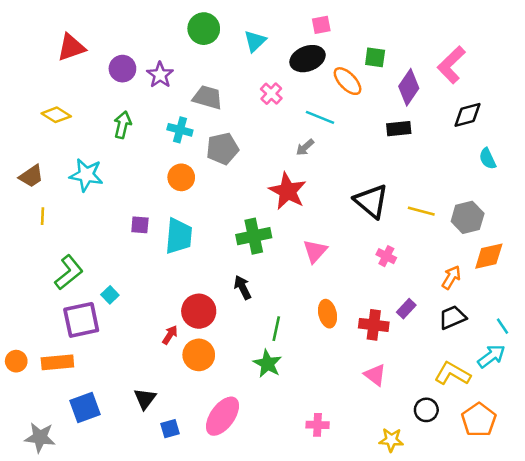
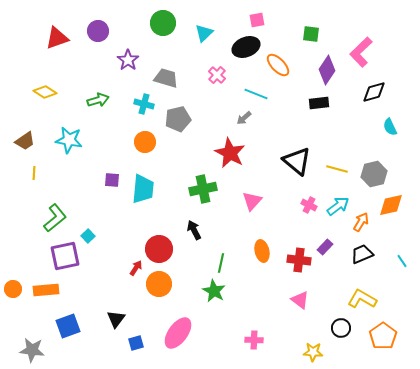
green square: (375, 57) -> (311, 34), moved
purple circle: (122, 69) -> (98, 31), moved
green arrow: (122, 125) -> (98, 100), turned 60
cyan arrow: (491, 356) -> (338, 206), moved

